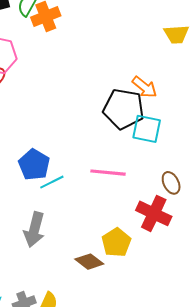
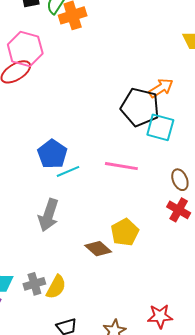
orange arrow: (145, 87) -> (161, 88), turned -75
red cross: (154, 213) -> (179, 210), moved, size x0.7

